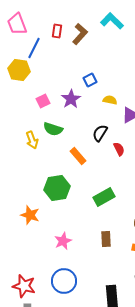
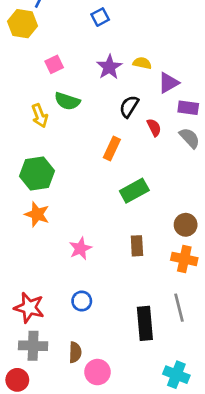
blue square: (90, 80) -> (100, 17), moved
purple star: (71, 99) -> (109, 67), moved
orange rectangle: (78, 156) -> (112, 149), moved, turned 66
green hexagon: (57, 188) -> (37, 174), moved
blue circle: (64, 281) -> (82, 301), size x0.6

